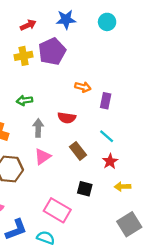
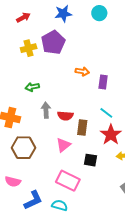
red arrow: (28, 25) -> (23, 17), moved
red semicircle: (67, 118) -> (65, 116), moved
brown rectangle: (78, 151) -> (82, 128), turned 49
pink triangle: (43, 157) -> (63, 145), moved
red star: (110, 161) -> (111, 135), size x1.5

